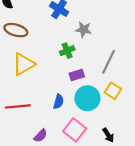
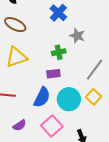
purple rectangle: (77, 75) -> (53, 74), moved
blue semicircle: (58, 102) -> (42, 97), size x1.5

